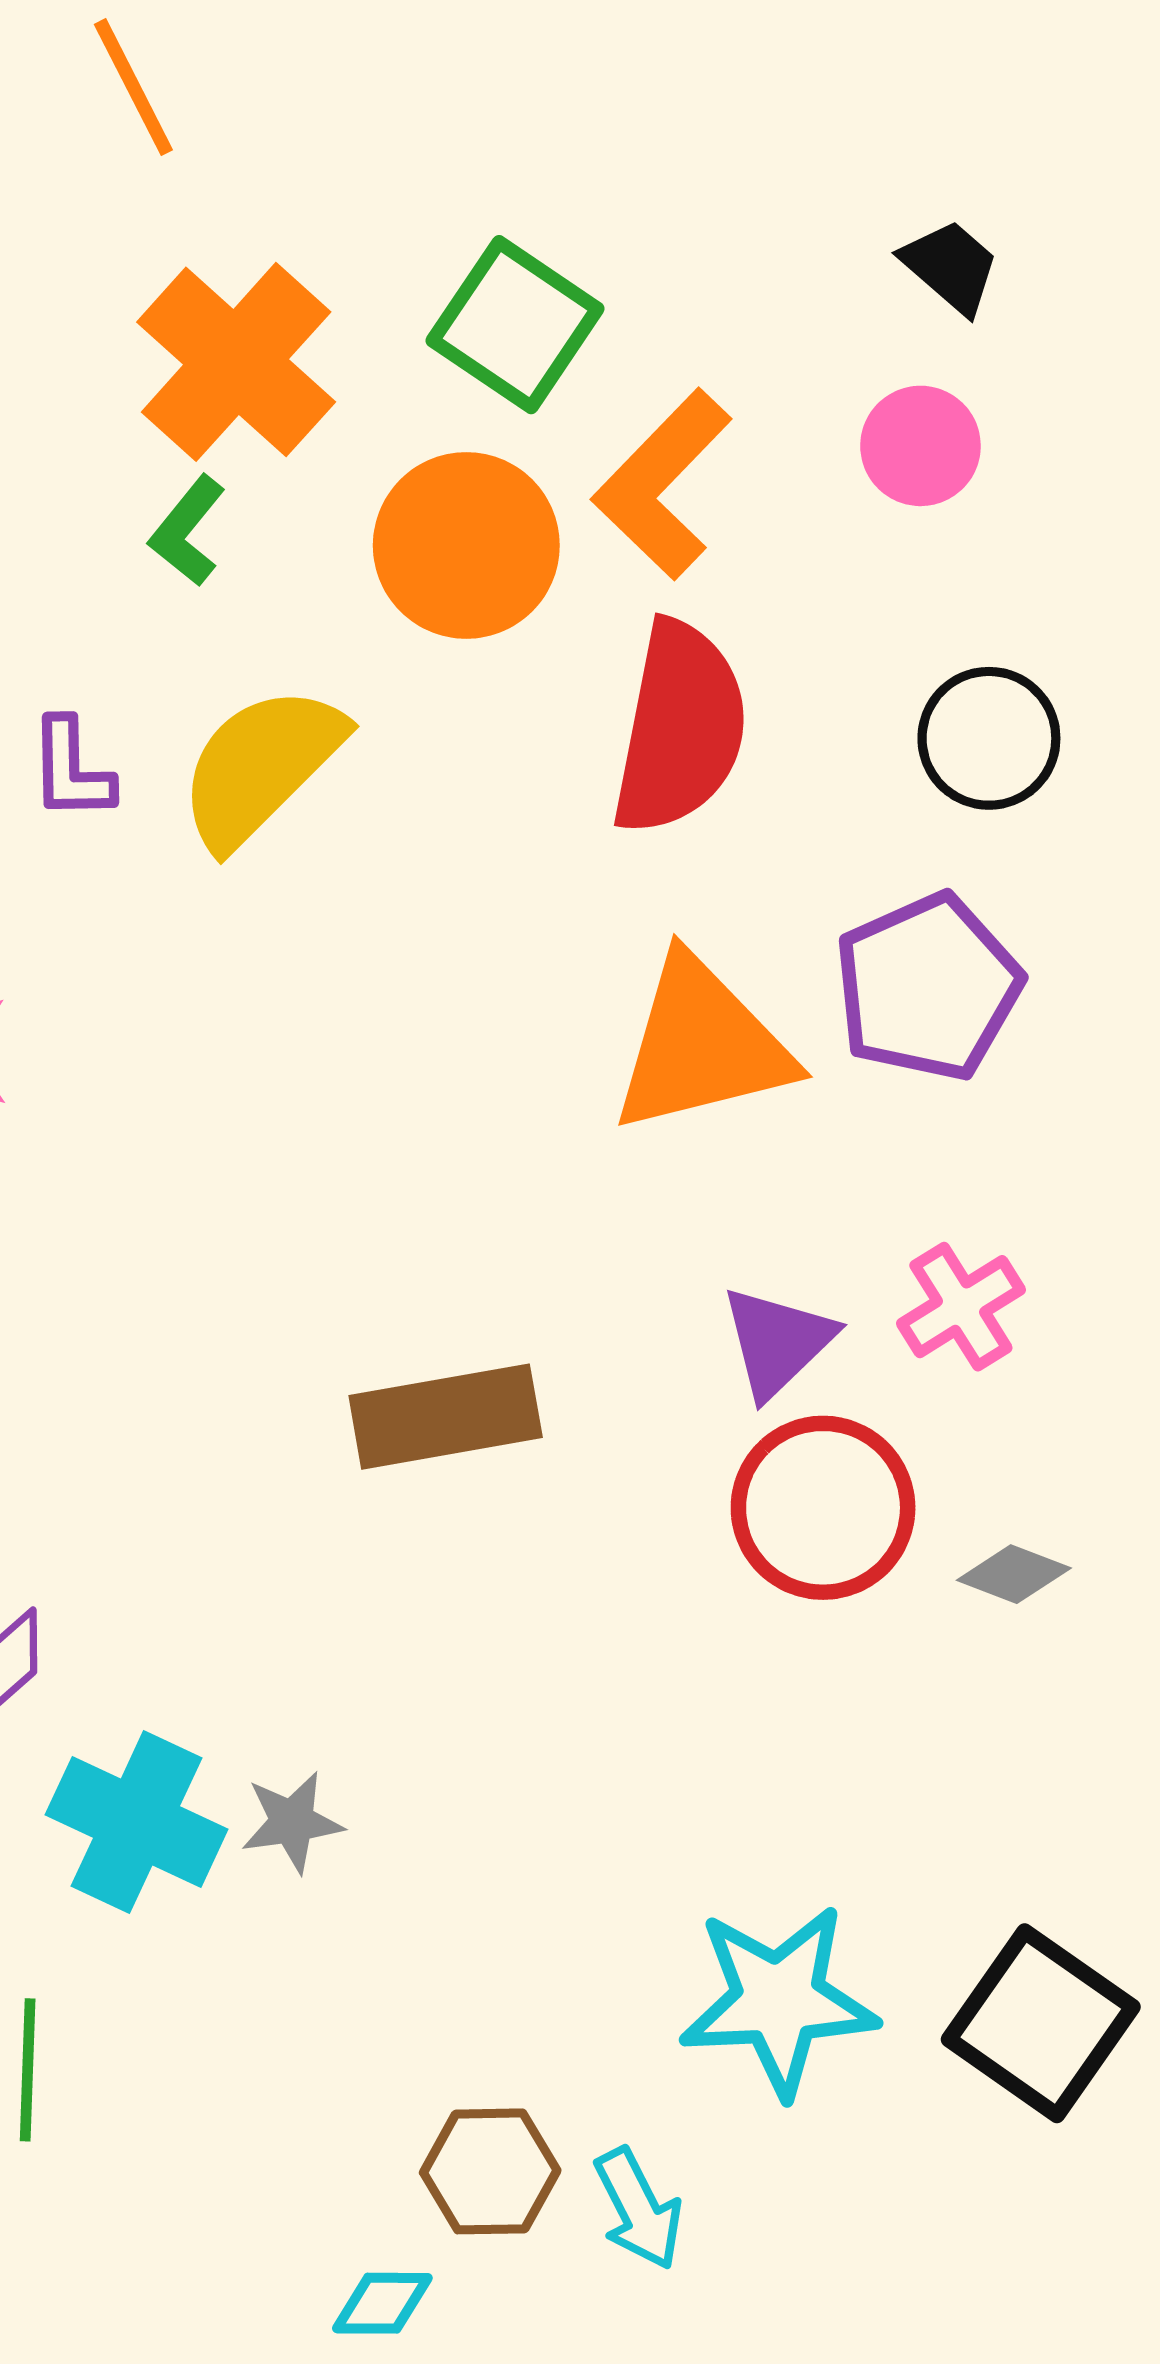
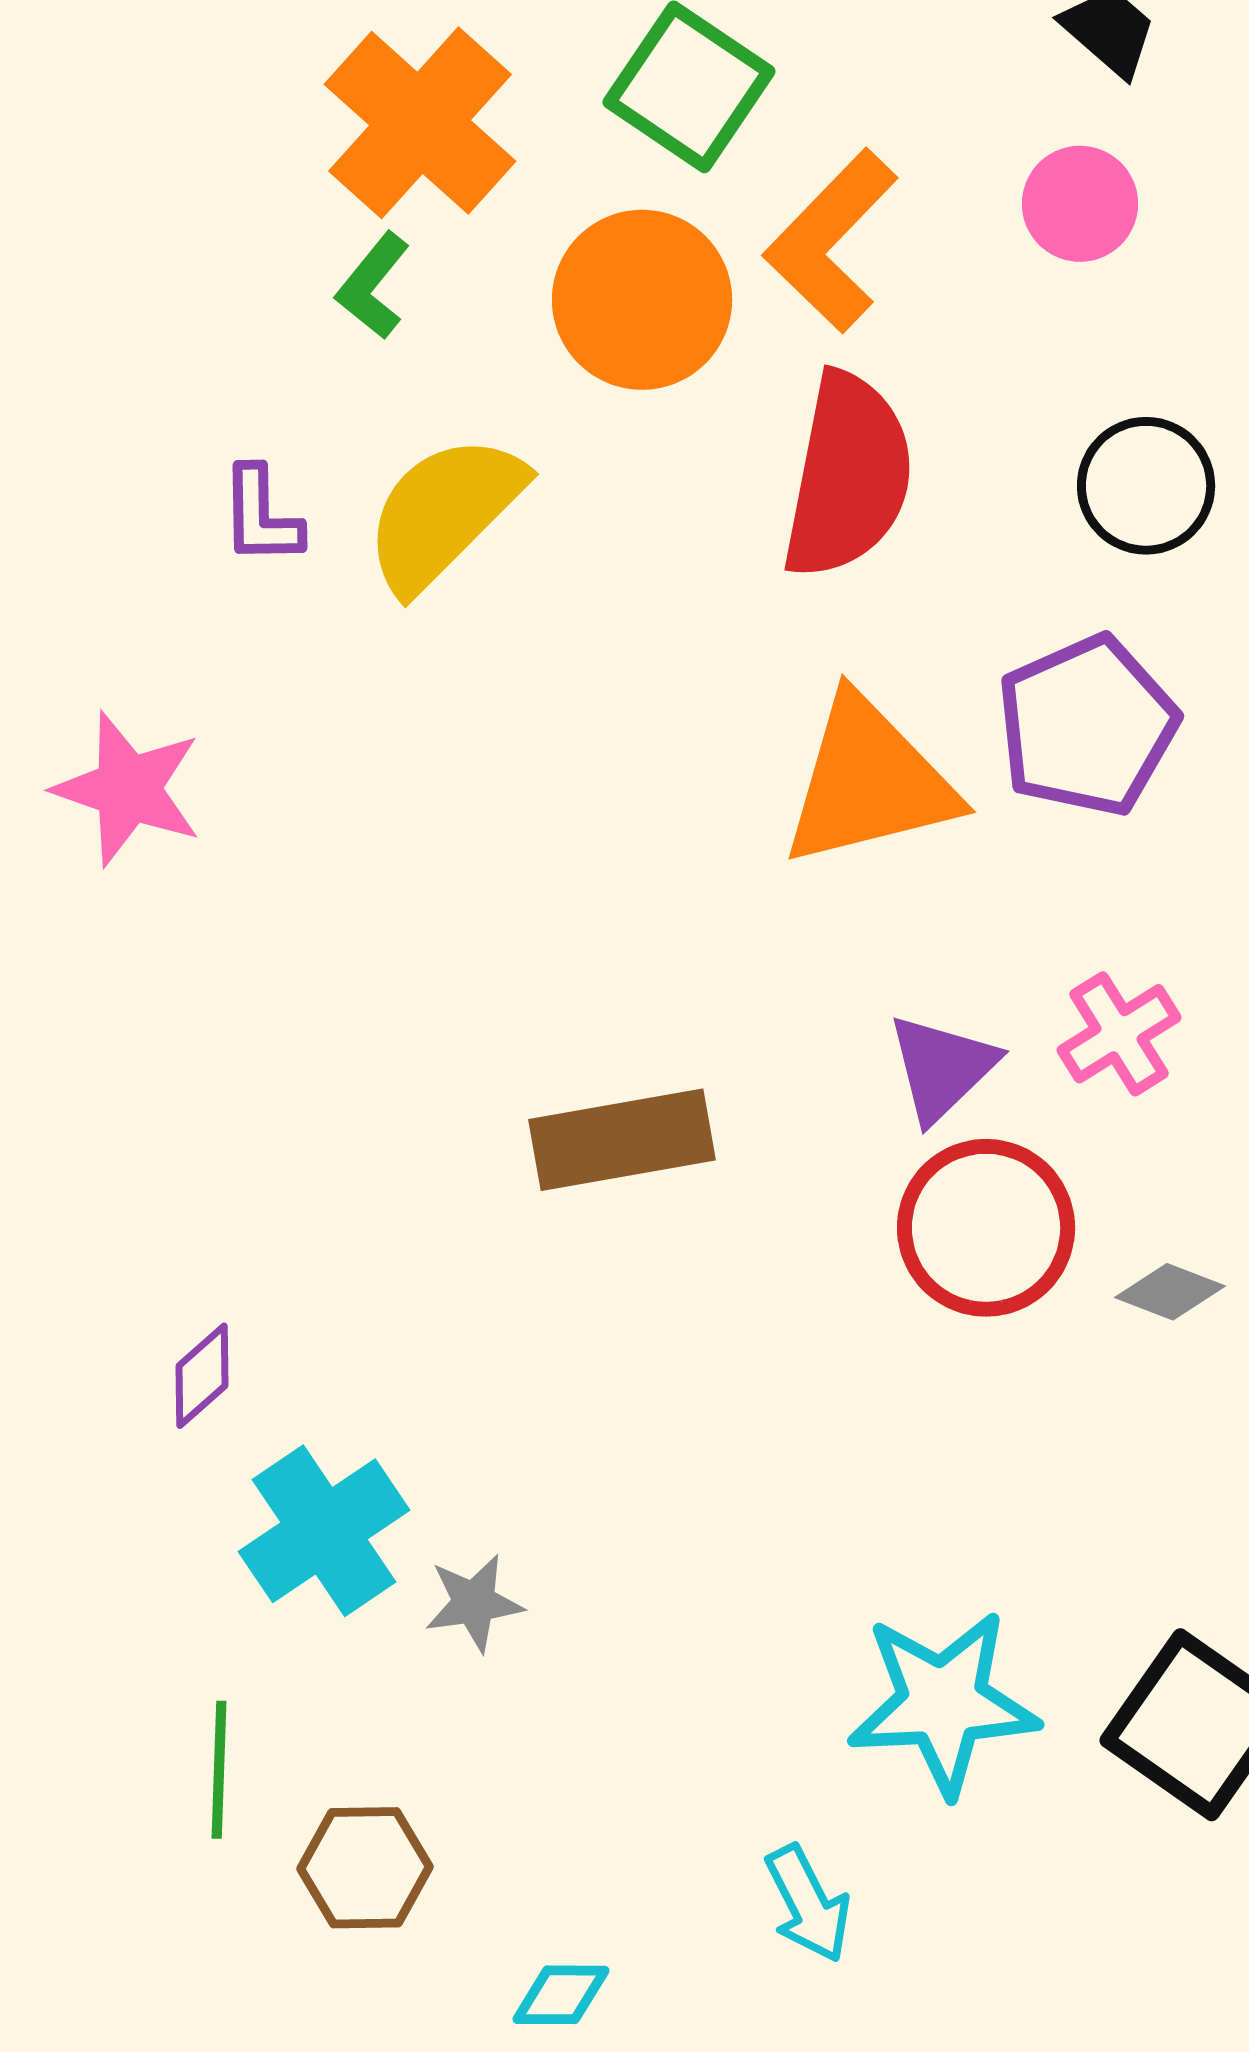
cyan cross: (137, 1822) -> (324, 1531), turned 31
gray star: (292, 1822) -> (474, 1603), moved
brown hexagon: (490, 2171) -> (365, 1868), moved

